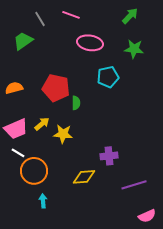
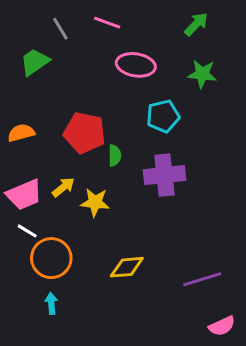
purple cross: (109, 156) -> (165, 175), moved, size x1.5
cyan arrow: (43, 201) -> (51, 303), moved

